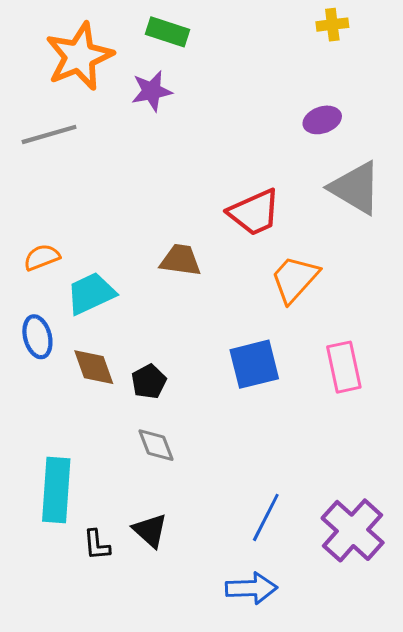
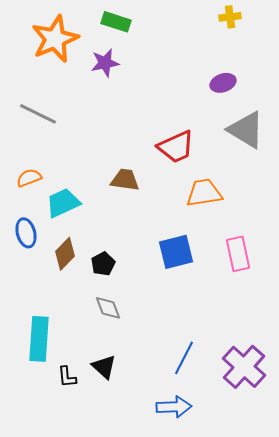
gray line: (49, 134) -> (38, 114), moved, turned 42
orange trapezoid: (295, 279) -> (204, 193), turned 39
brown diamond: (94, 367) -> (65, 254), turned 64

